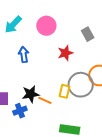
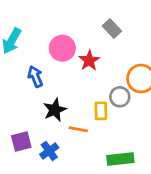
pink circle: (46, 26) -> (62, 48), moved
gray circle: (81, 85) -> (120, 97), size x0.6
black star: (31, 94) -> (55, 110), moved

